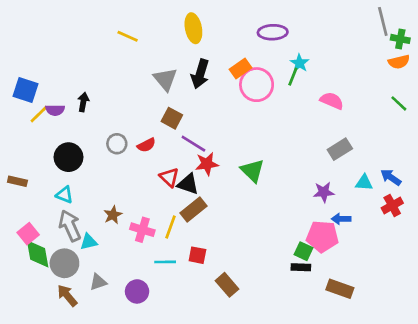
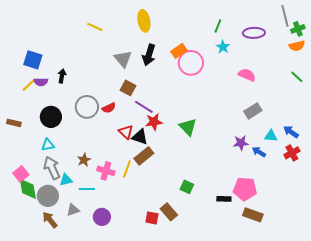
purple ellipse: (273, 32) -> (254, 33), moved
green cross: (400, 39) -> (298, 29), turned -32
green line: (293, 77) -> (218, 26), moved
blue square: (26, 90) -> (33, 60), moved
gray circle: (117, 144) -> (87, 107), size x1.5
brown rectangle: (17, 181) -> (14, 123), moved
cyan triangle: (64, 195) -> (48, 145), turned -32
blue arrow: (341, 219) -> (259, 152), moved, turned 32
pink pentagon: (322, 236) -> (245, 189), moved
green square: (304, 251) -> (187, 187), moved
red square: (197, 255) -> (152, 218), moved
cyan line: (165, 262) -> (87, 189), moved

